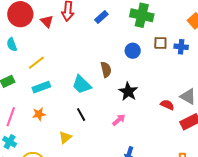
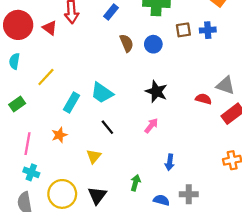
cyan semicircle: (12, 45) -> (14, 61), turned 40
brown semicircle: (106, 70) -> (127, 43), moved
cyan rectangle: (41, 87) -> (71, 103), moved, turned -30

